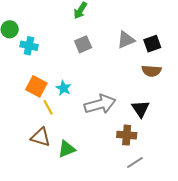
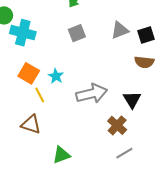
cyan cross: (29, 46) -> (23, 33), size x1.4
brown cross: (127, 135) -> (117, 125), turned 36
green triangle: (67, 149) -> (61, 155), moved

